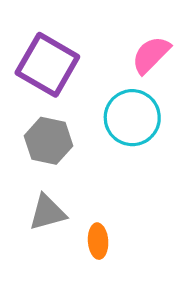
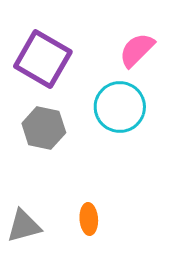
gray triangle: (47, 212) -> (24, 226), moved

